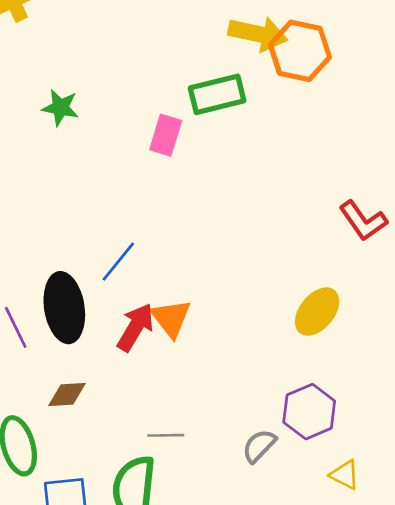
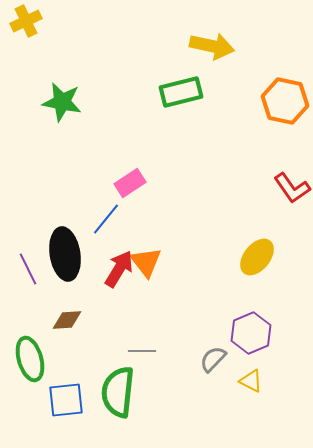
orange hexagon: (300, 51) -> (285, 101), moved
green star: (60, 108) -> (62, 102), size x1.4
pink rectangle: (166, 135) -> (130, 183), moved, turned 40
yellow triangle: (345, 475) -> (251, 381), moved

